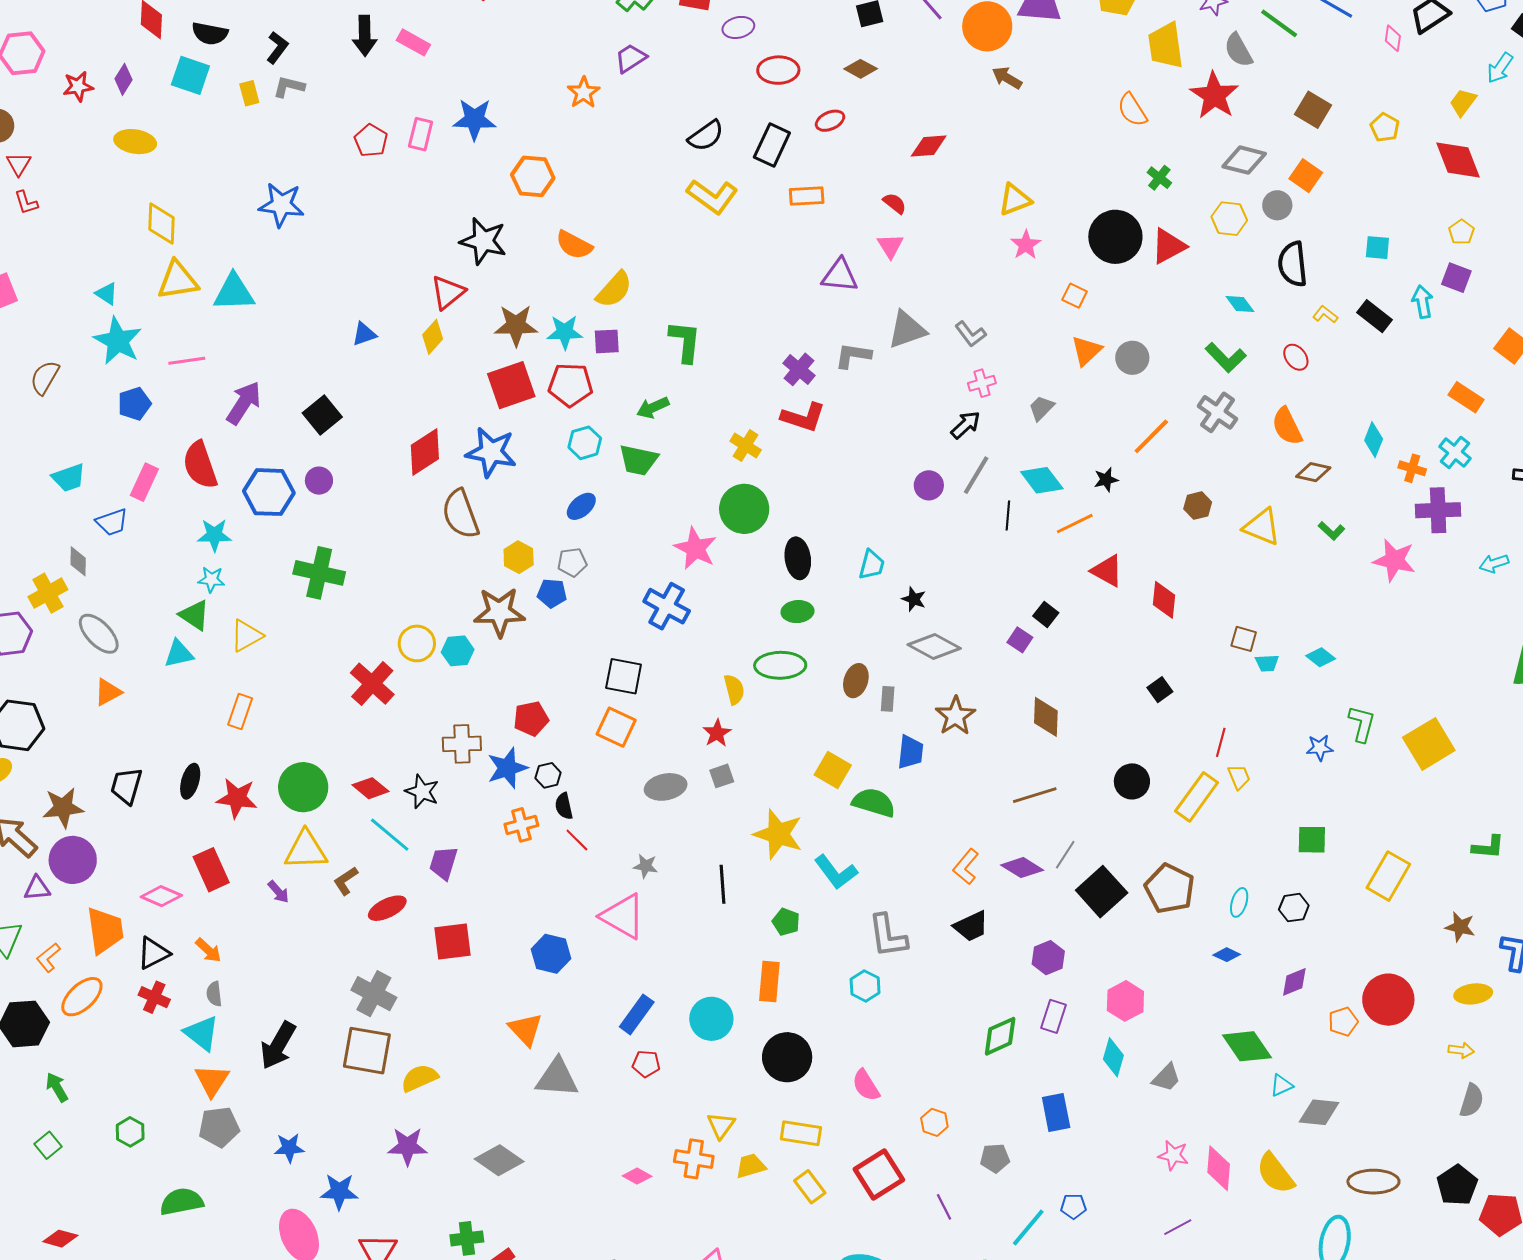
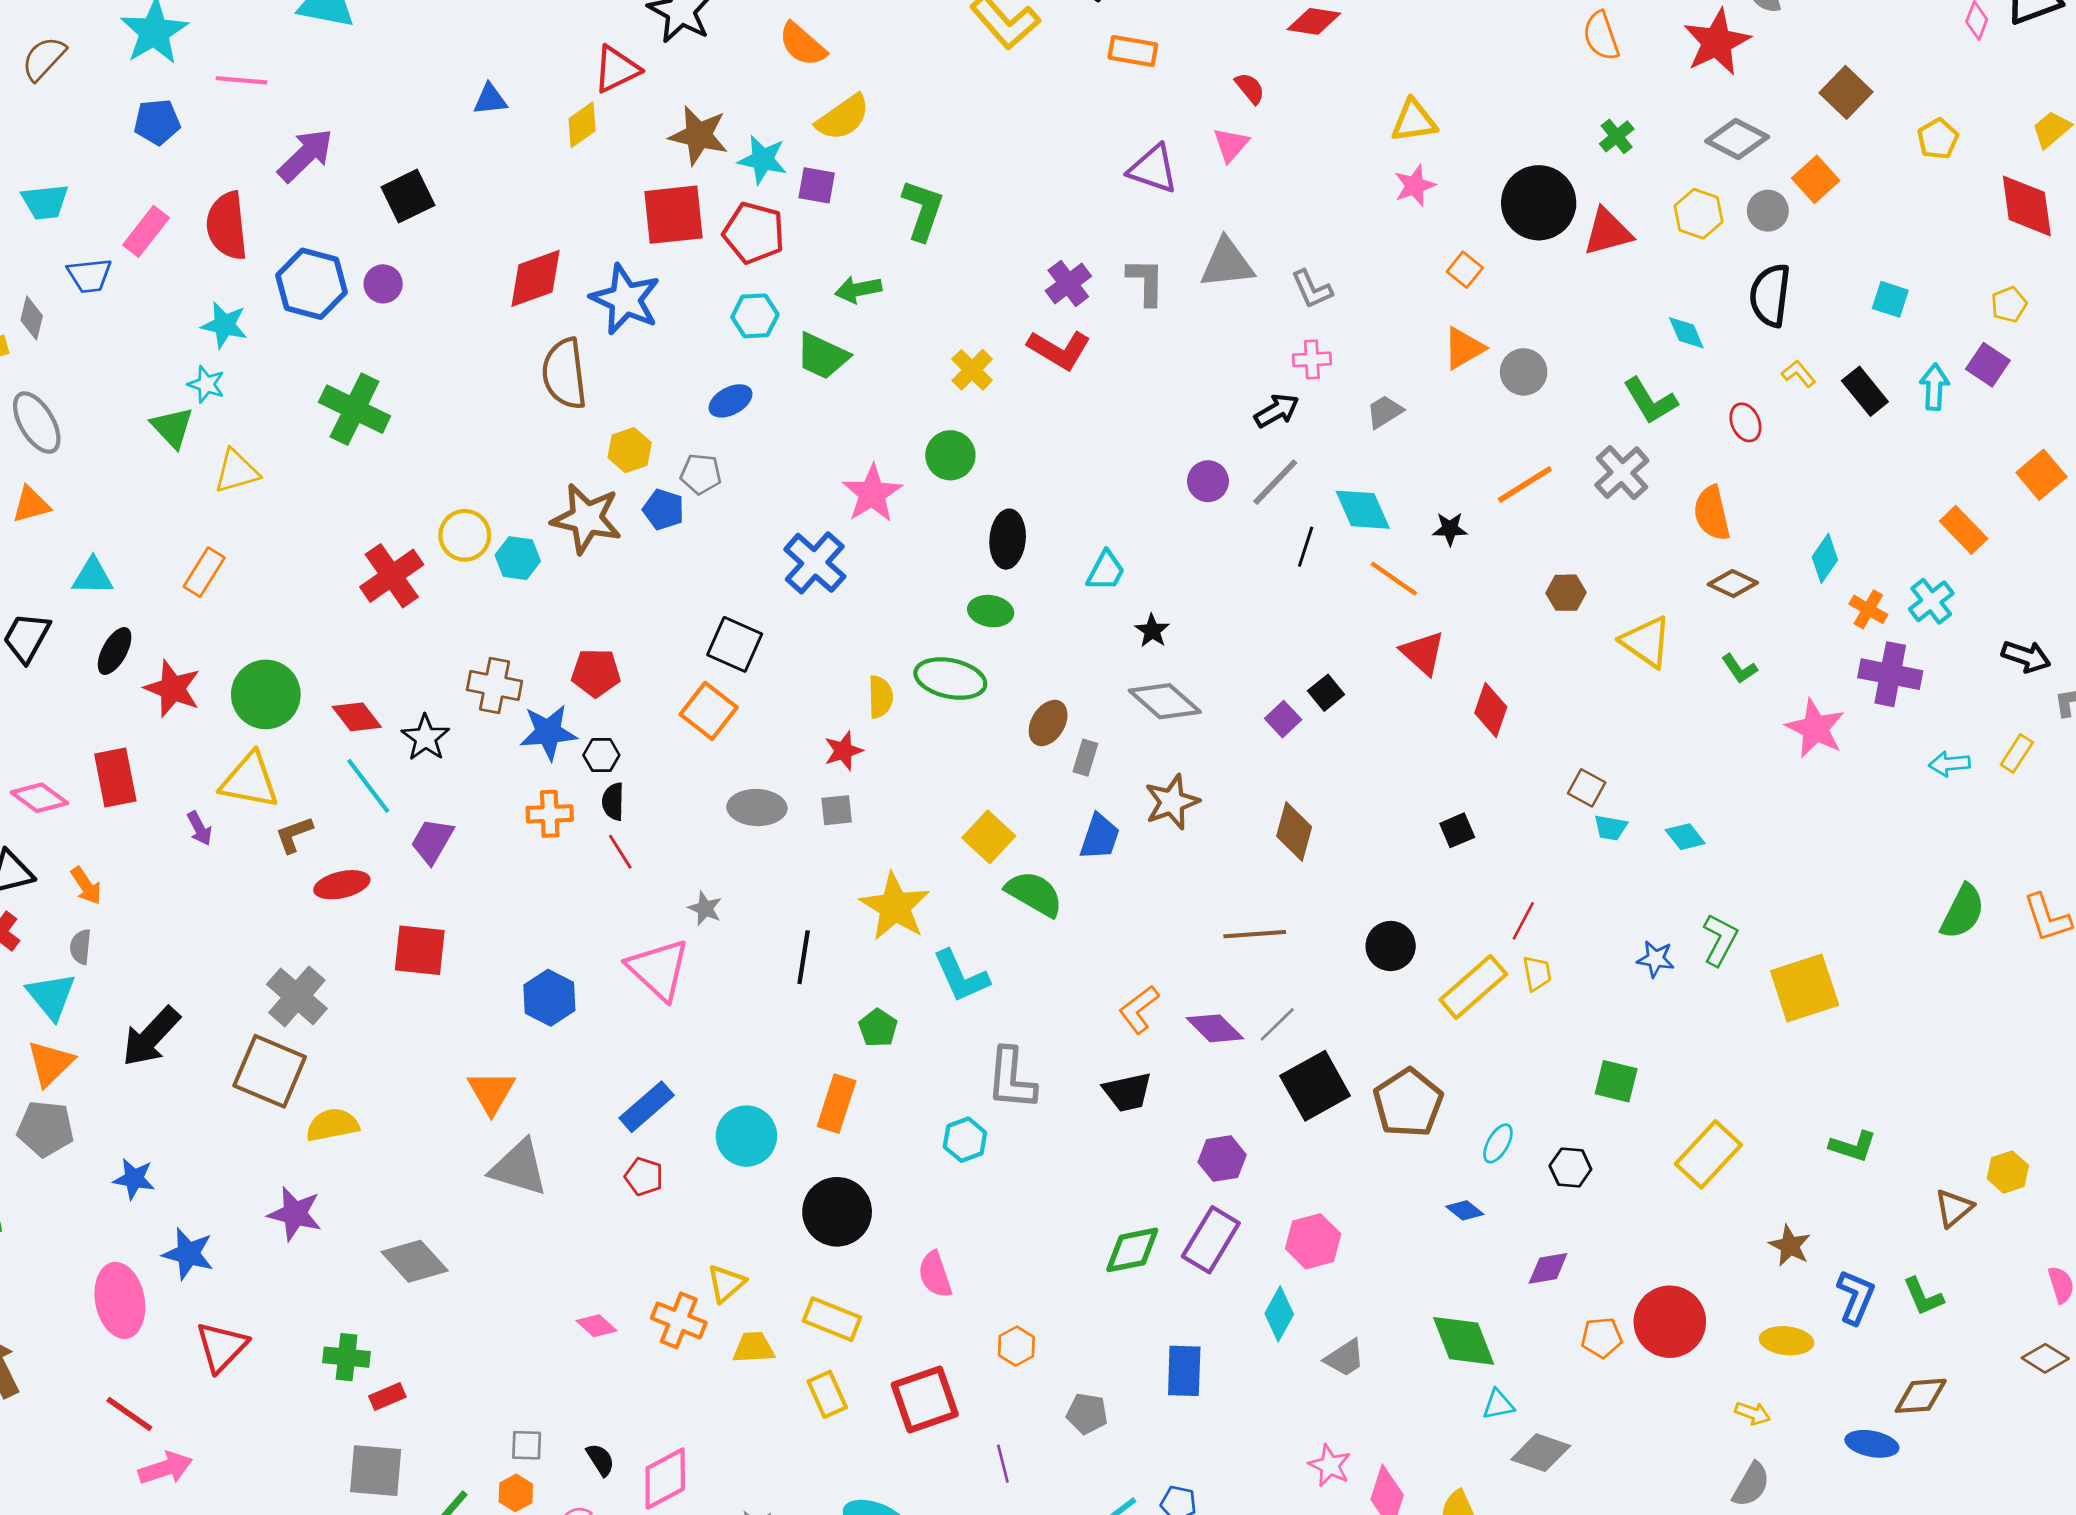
gray L-shape: (853, 356) -> (1146, 282), turned 69
green circle: (744, 509) -> (950, 455), size x0.7
orange line: (1075, 524) -> (1394, 579), turned 48
cyan triangle: (179, 654) -> (93, 576), moved
purple rectangle: (1054, 1016) -> (1211, 1240), size x1.4

